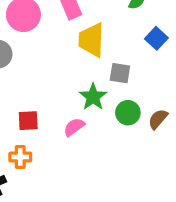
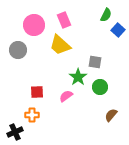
blue square: (156, 38) -> (118, 30), moved
yellow trapezoid: (91, 40) -> (60, 45), moved, turned -50
brown semicircle: (158, 119) -> (111, 115), moved

